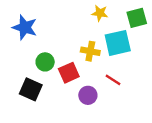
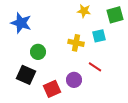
cyan square: (118, 43) -> (99, 36), size x0.6
red square: (69, 73) -> (52, 89), moved

